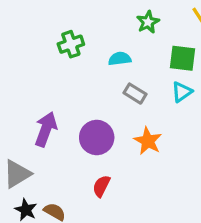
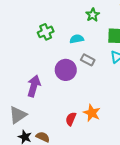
purple circle: (97, 137) -> (66, 70), moved
orange star: (148, 141) -> (92, 113), moved

